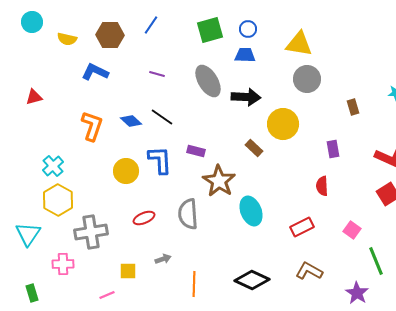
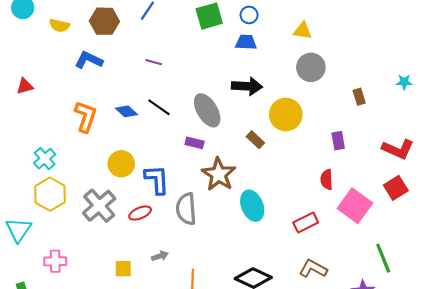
yellow triangle: (299, 44) -> (303, 31), size x0.7
gray ellipse: (208, 81) -> (207, 110), moved
blue L-shape: (160, 160) -> (157, 180), moved
pink square: (352, 230) -> (355, 206), moved, size x1.8
gray cross: (91, 232) -> (99, 206), moved, turned -32

